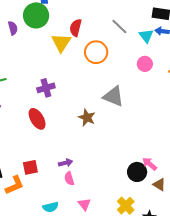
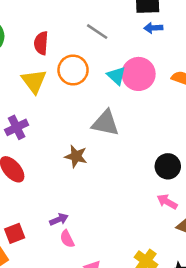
cyan triangle: (146, 36) -> (116, 76), moved
yellow triangle: (61, 43) -> (34, 81), moved
pink circle: (145, 64) -> (139, 74), size x1.6
black circle: (137, 172) -> (168, 166), moved

